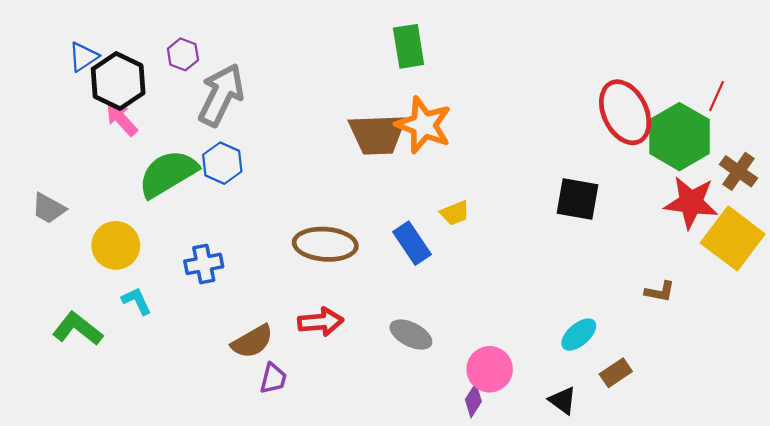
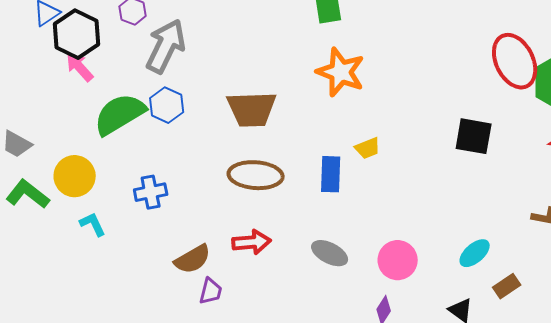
brown trapezoid: (377, 134) -> (252, 109), moved
blue rectangle: (412, 243) -> (331, 174), turned 36
green L-shape: (78, 329) -> (28, 194), moved
pink circle: (490, 369) -> (398, 260), moved

